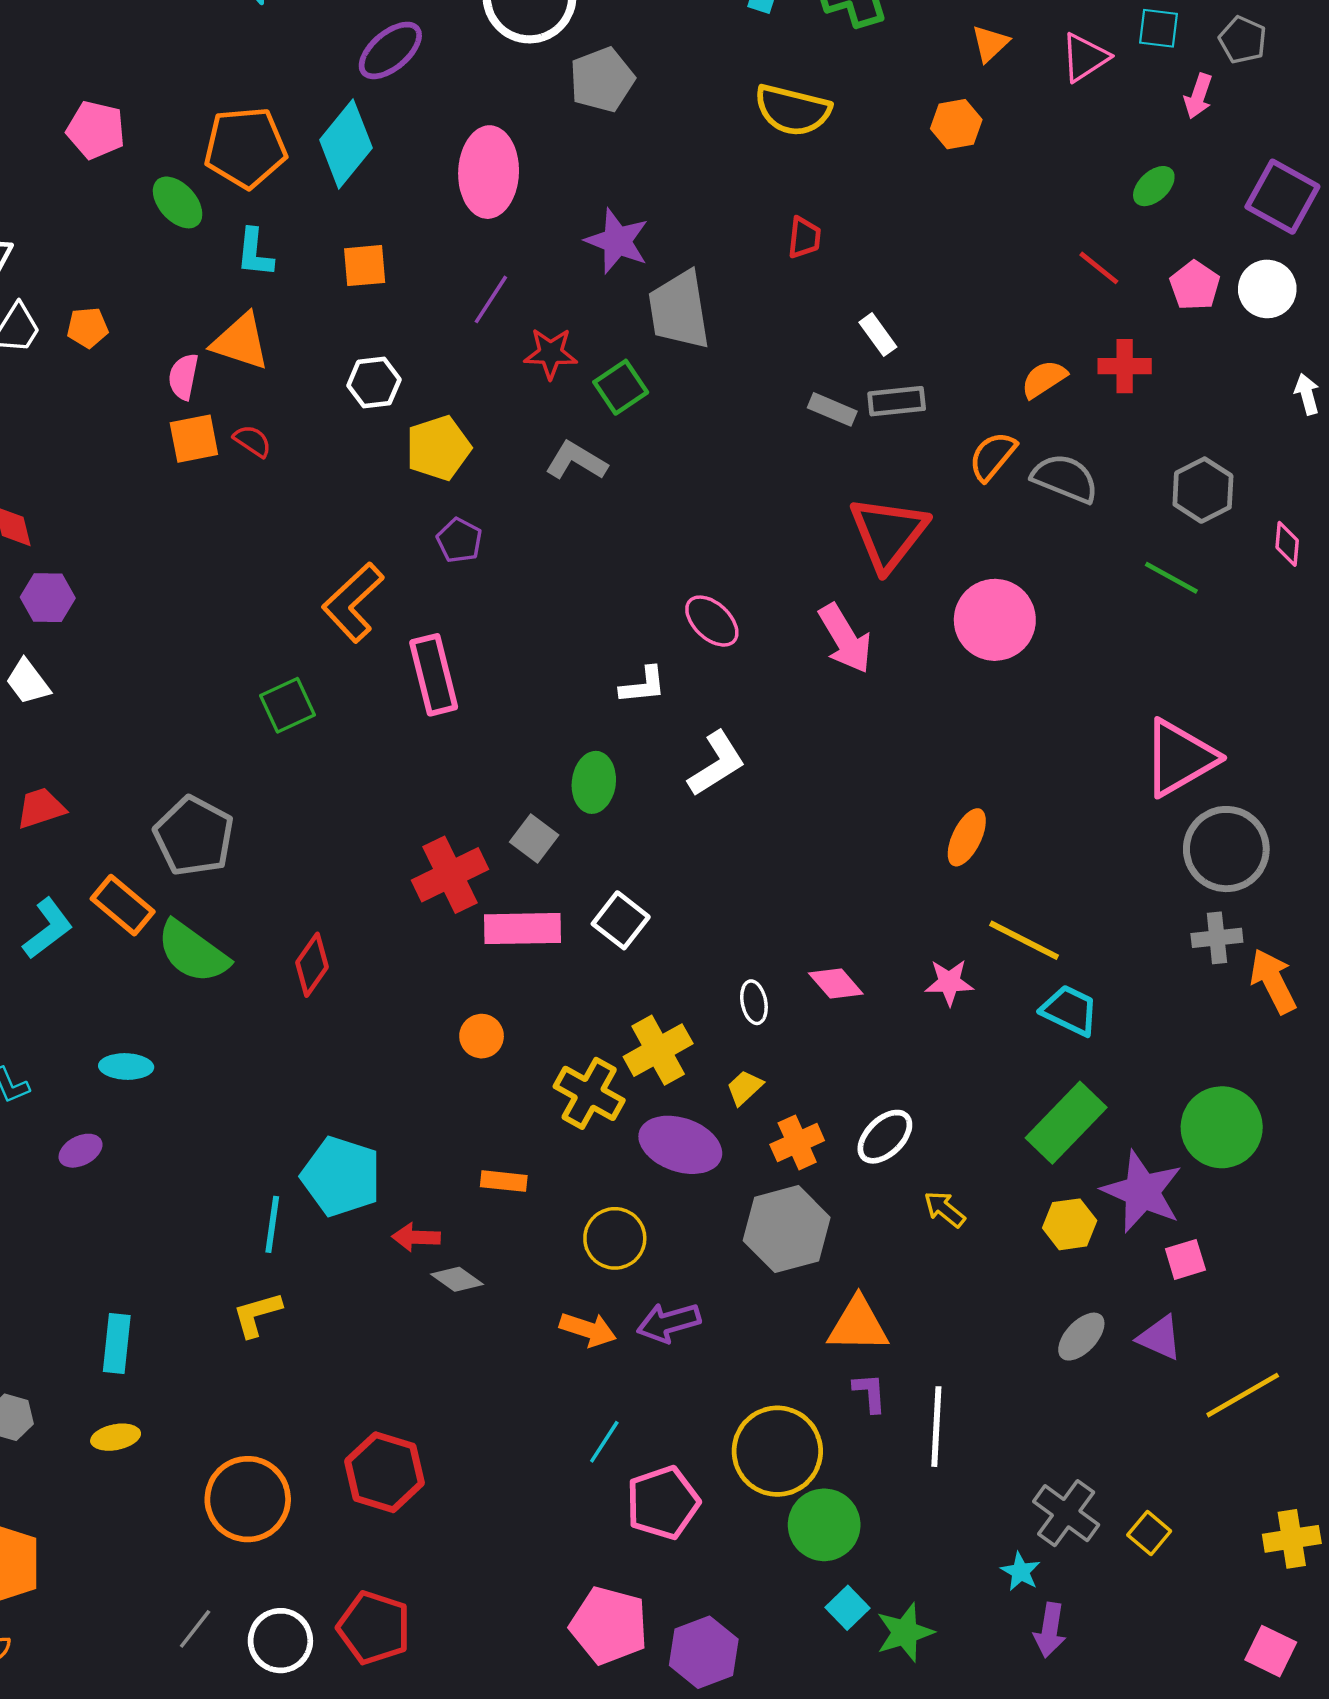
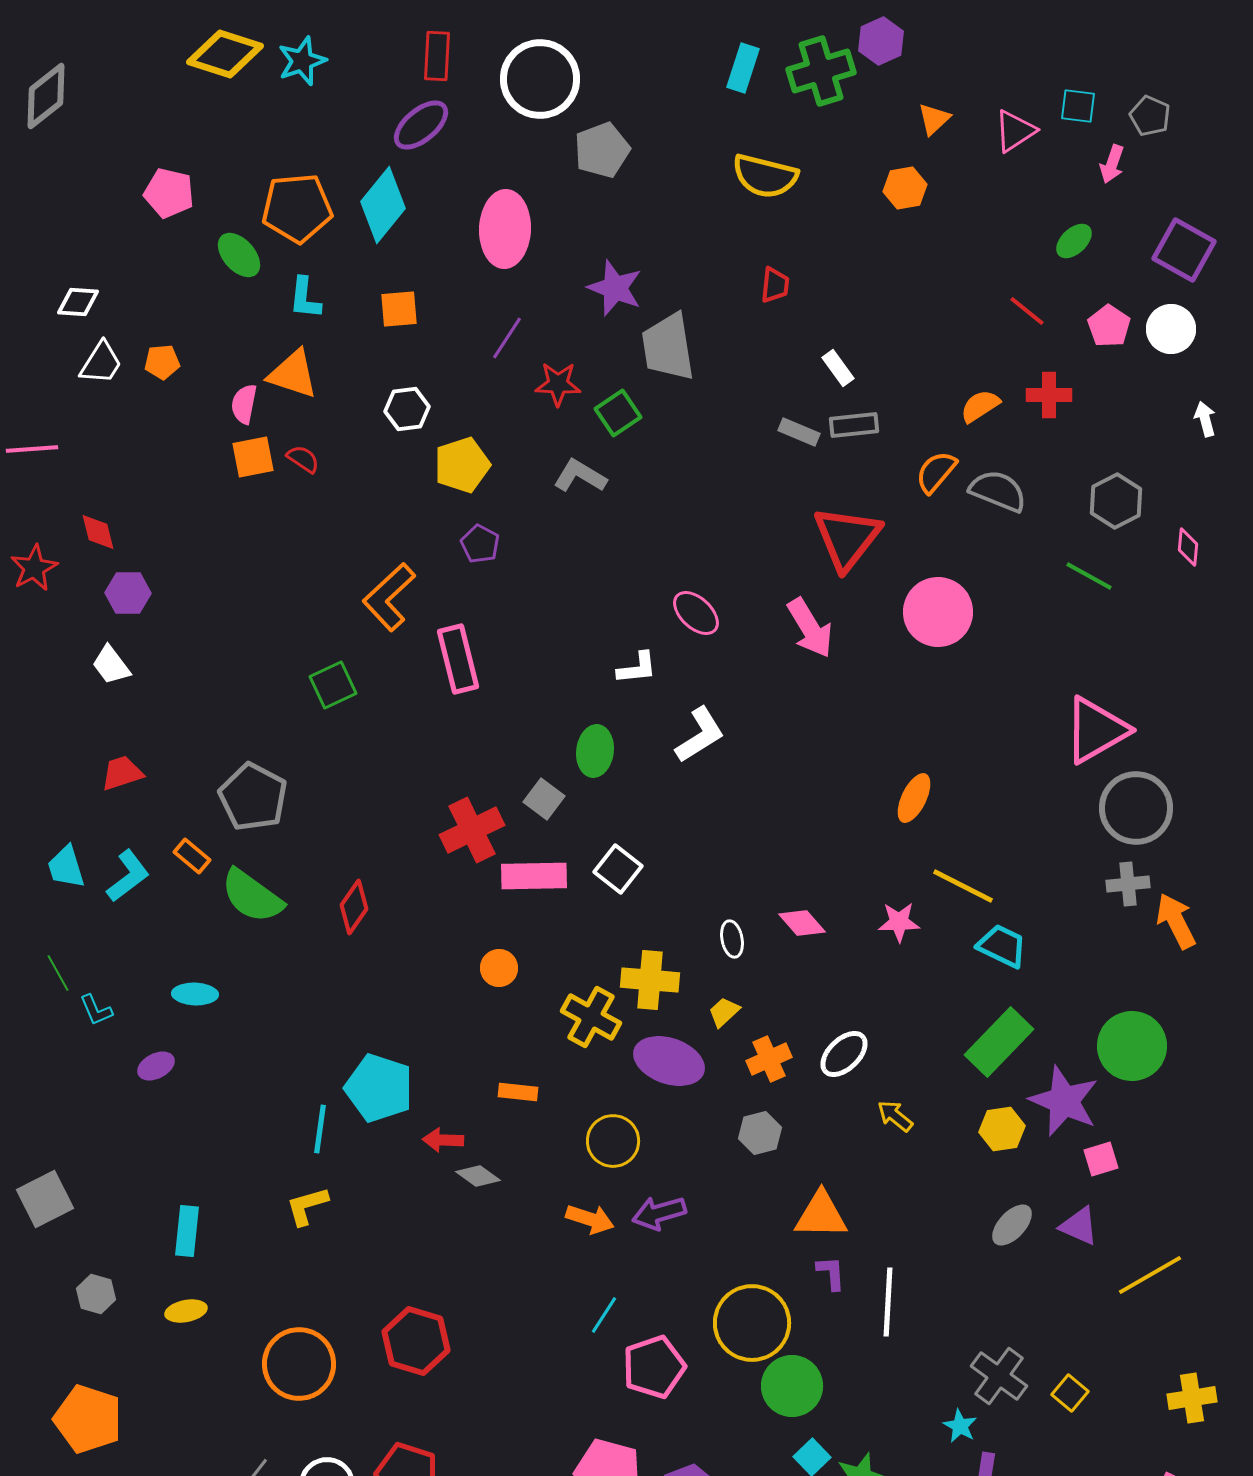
orange rectangle: (123, 905) -> (192, 856), size x0.7
yellow cross: (658, 1050) -> (650, 980), turned 34
gray hexagon: (787, 1229) -> (760, 1133), size x0.6

